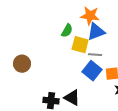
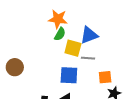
orange star: (90, 16) -> (58, 19), moved
blue square: (92, 71) -> (69, 75), moved, turned -36

